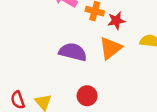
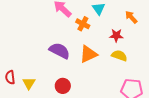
red star: (116, 21) -> (116, 35), moved

